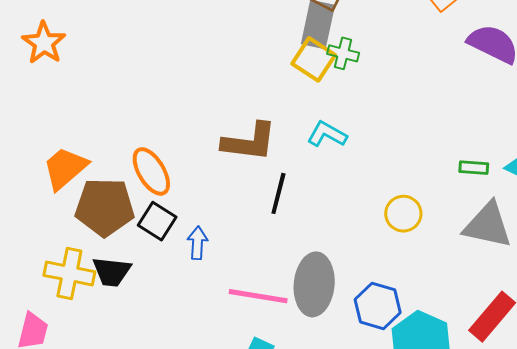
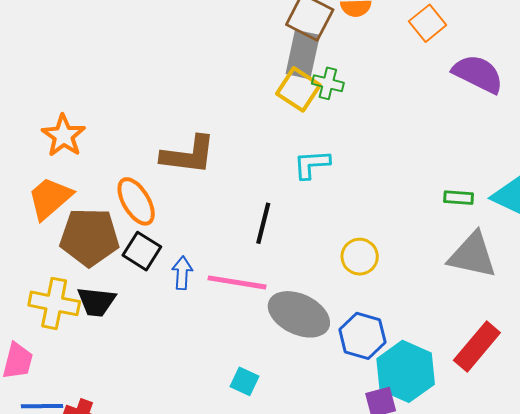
orange star: (44, 43) -> (63, 136), moved
cyan L-shape: (327, 134) -> (312, 164), turned -33
brown L-shape: (249, 142) -> (188, 155), moved
yellow circle: (403, 214) -> (360, 257), moved
gray ellipse: (314, 284) -> (299, 314), turned -70
pink line: (258, 296) -> (237, 282), moved

